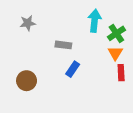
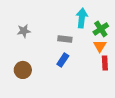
gray star: (28, 23) -> (24, 31), moved
gray rectangle: (63, 45) -> (65, 39), moved

